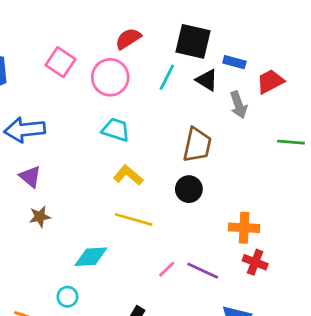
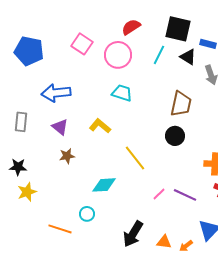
yellow L-shape: (128, 175) -> (100, 126), moved
yellow line: (134, 219) -> (135, 158), turned 36

